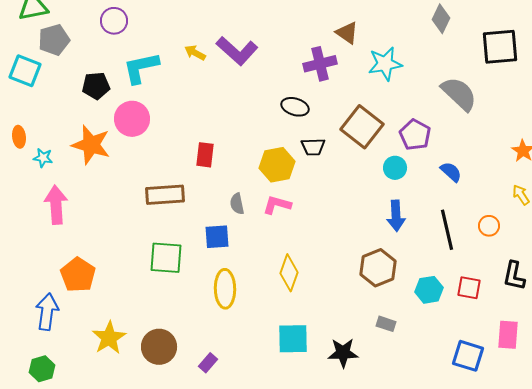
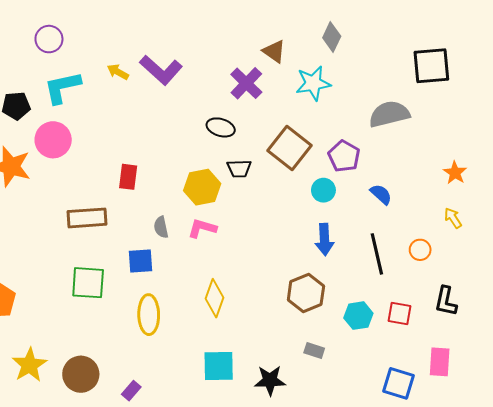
gray diamond: (441, 19) -> (332, 37), moved
purple circle: (114, 21) -> (49, 39), moved
purple cross: (320, 64) -> (246, 83), turned -32
gray semicircle: (459, 94) -> (389, 114), turned -57

